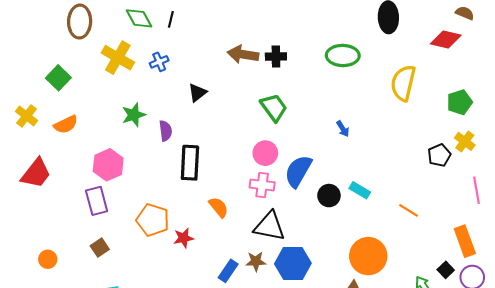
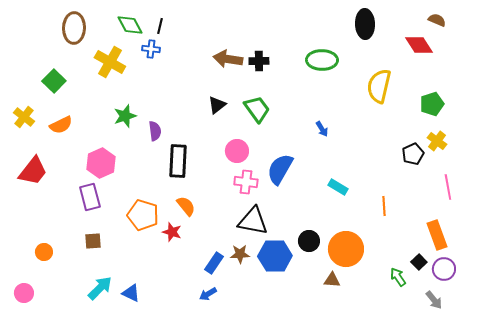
red diamond: (446, 40) -> (419, 45), turned 44
blue cross: (159, 62) -> (151, 49), moved, turned 30
black triangle: (197, 93) -> (217, 105), moved
pink circle: (265, 153) -> (237, 151), moved
black circle: (329, 196) -> (309, 241), moved
orange semicircle: (219, 207) -> (186, 206), moved
orange line: (409, 210) -> (384, 206), turned 54
red star: (184, 238) -> (172, 232), turned 30
brown square: (100, 248) -> (93, 241), turned 30

